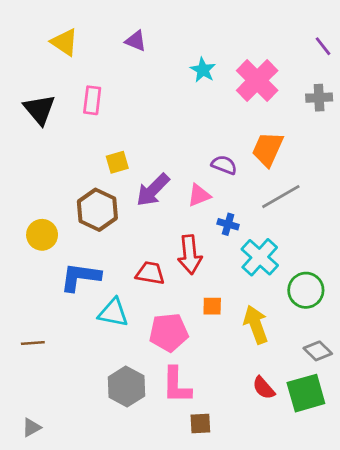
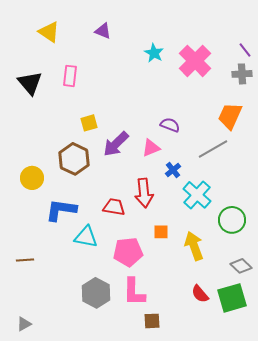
purple line: (323, 46) -> (245, 50), moved
orange trapezoid: (268, 149) -> (230, 116), moved
blue cross: (228, 224) -> (173, 170), turned 35

